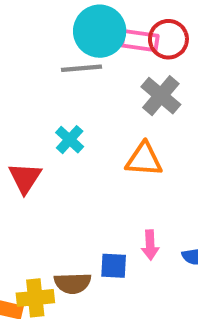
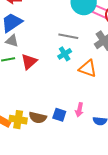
gray line: (82, 68) -> (68, 36), moved
cyan cross: (70, 140) -> (65, 54), moved

